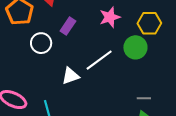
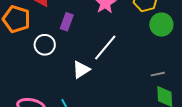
green circle: (135, 47) -> (161, 25), moved

